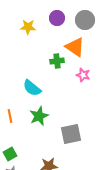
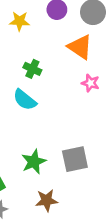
green cross: (57, 61) -> (32, 69), moved, turned 32
green star: (39, 116) -> (34, 162), moved

